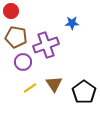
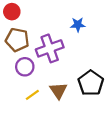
black pentagon: (84, 92) -> (91, 83), moved

